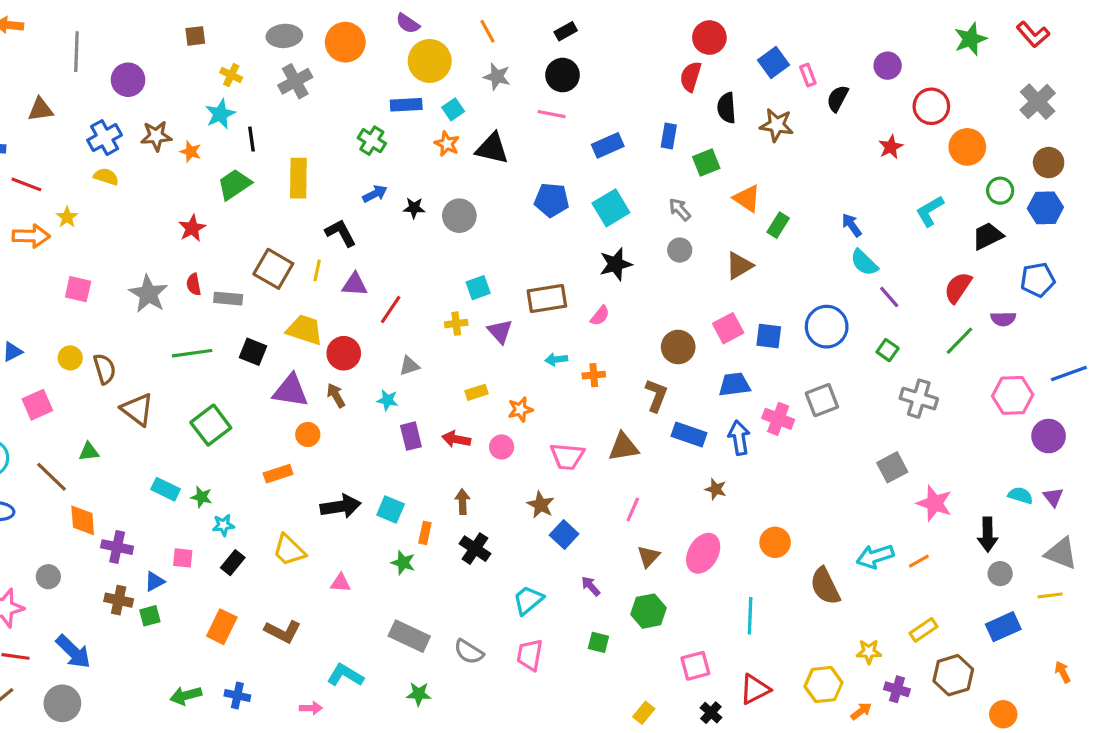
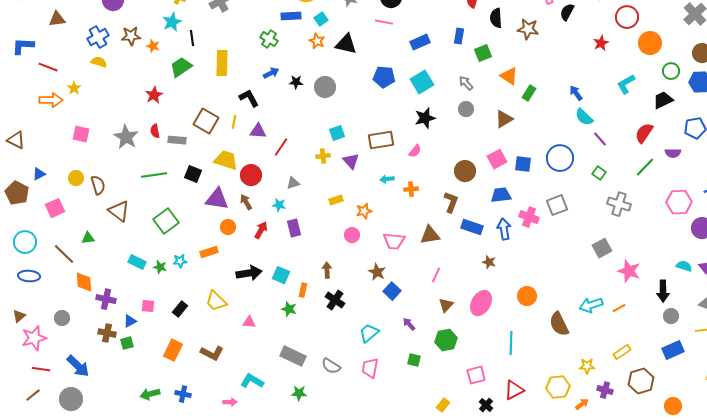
red arrow: (456, 439) -> (261, 230), moved, turned 108
cyan star: (223, 525) -> (180, 261), moved

